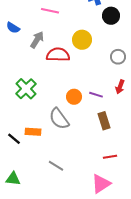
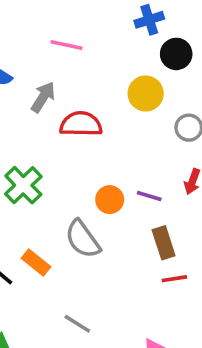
yellow circle: (82, 40) -> (146, 93), moved
orange rectangle: (33, 132) -> (36, 263), turned 35
red line: (110, 157) -> (174, 279), moved

